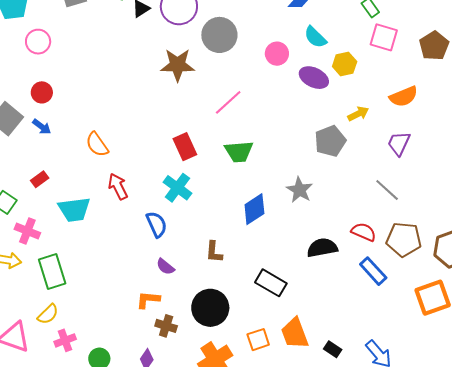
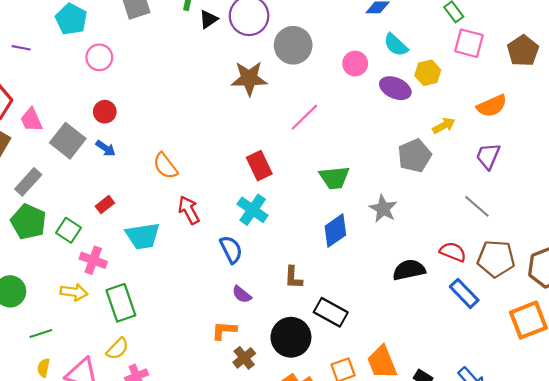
green trapezoid: (239, 152) -> (334, 178), moved
black rectangle: (271, 283) -> (331, 312), moved
brown cross: (166, 326) -> (244, 358), turned 35

